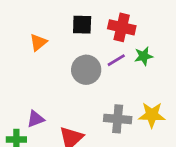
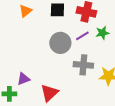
orange triangle: (38, 42) -> (25, 11), moved
gray cross: (118, 119) -> (83, 65), moved

